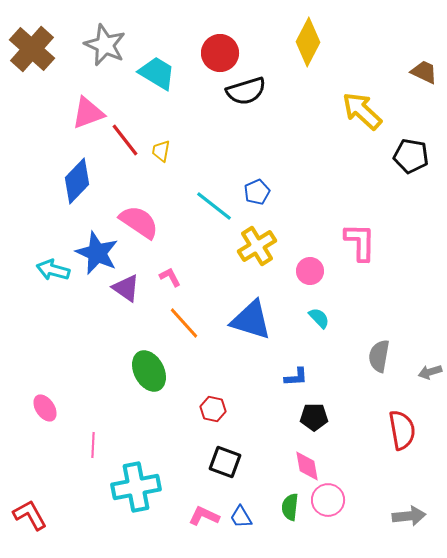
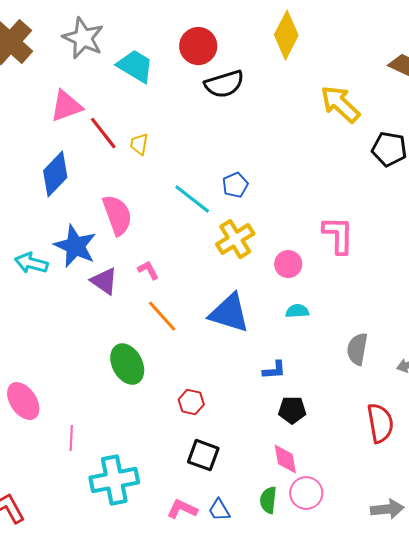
pink semicircle: (139, 222) -> (117, 215), turned 36
cyan semicircle: (319, 318) -> (297, 311), turned -50
pink ellipse: (45, 408) -> (23, 401), size x1.4

